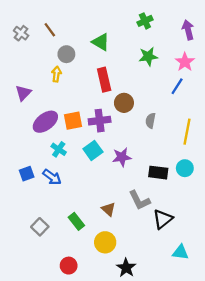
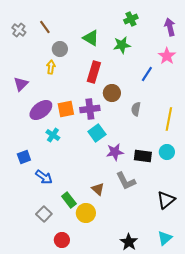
green star: (148, 56) -> (122, 45), moved
red rectangle: (104, 80) -> (94, 72), turned 30
blue line: (177, 86) -> (147, 74), moved
cyan square: (93, 150) -> (97, 133), moved
purple star: (122, 157) -> (115, 152), moved
blue arrow: (52, 177) -> (44, 177), moved
black triangle: (163, 219) -> (166, 200), moved
gray square: (40, 227) -> (44, 214), moved
yellow circle: (105, 242) -> (86, 213), moved
cyan triangle: (180, 252) -> (165, 238), moved, turned -49
black star: (126, 268) -> (129, 242), moved

